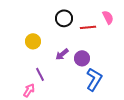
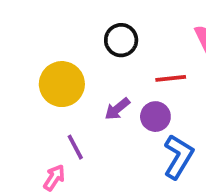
red line: (88, 27) -> (171, 78), moved
yellow circle: (33, 41) -> (62, 84), size x1.5

